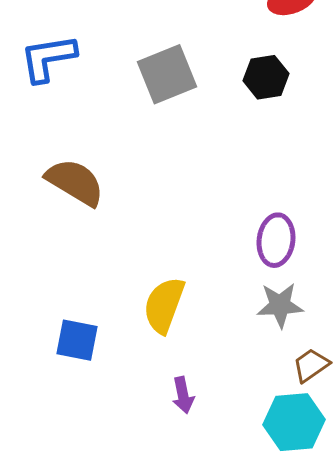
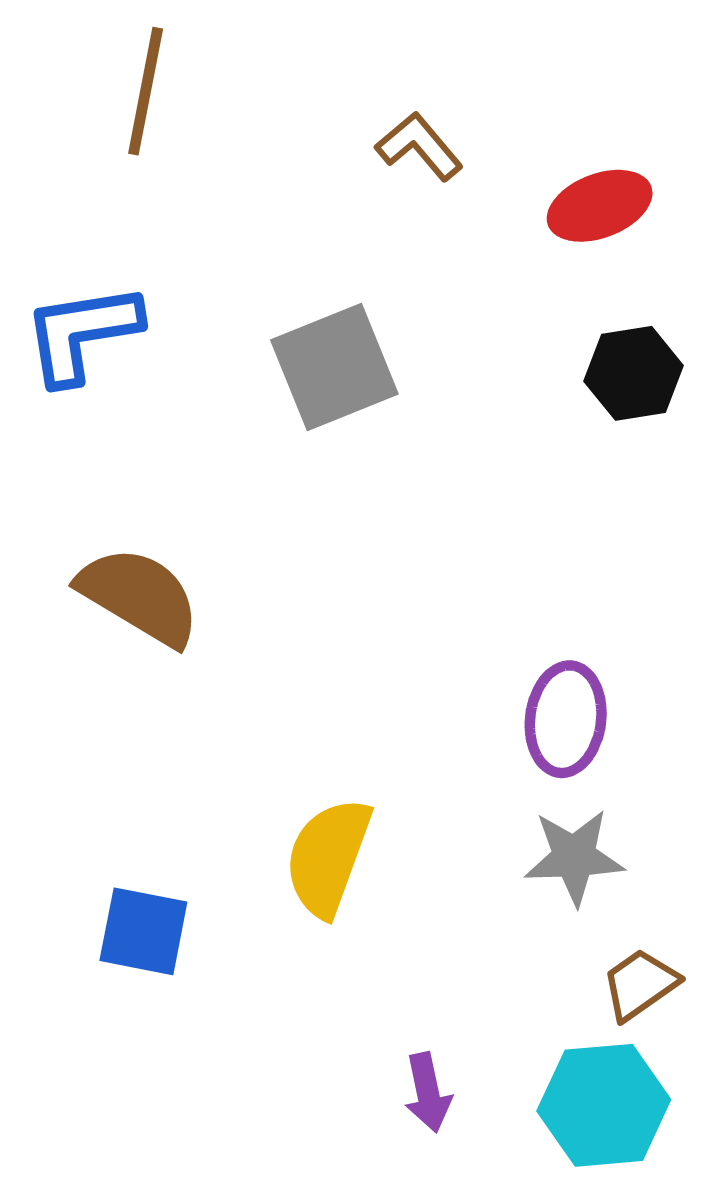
black hexagon: (266, 77) -> (634, 373), moved
purple arrow: (183, 395) -> (428, 1093), moved

